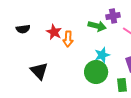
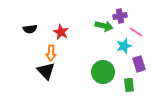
orange arrow: (68, 39) -> (51, 53), moved
cyan star: (102, 55) -> (124, 46), moved

